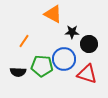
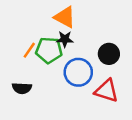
black star: (72, 32) -> (65, 39), moved
green pentagon: (42, 66) -> (49, 50), moved

